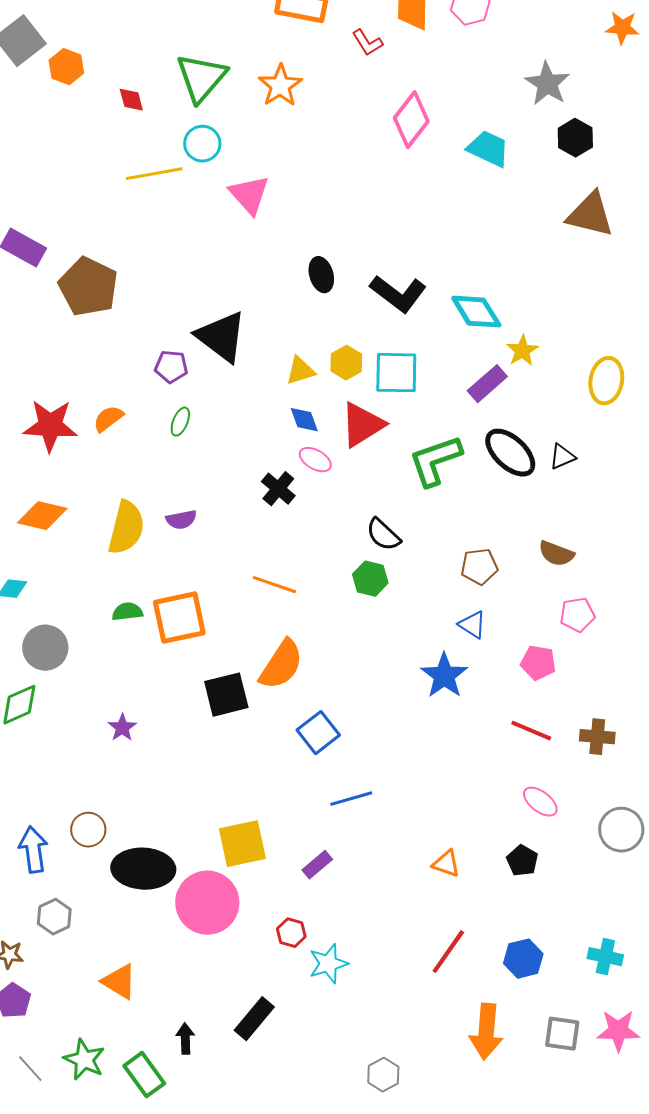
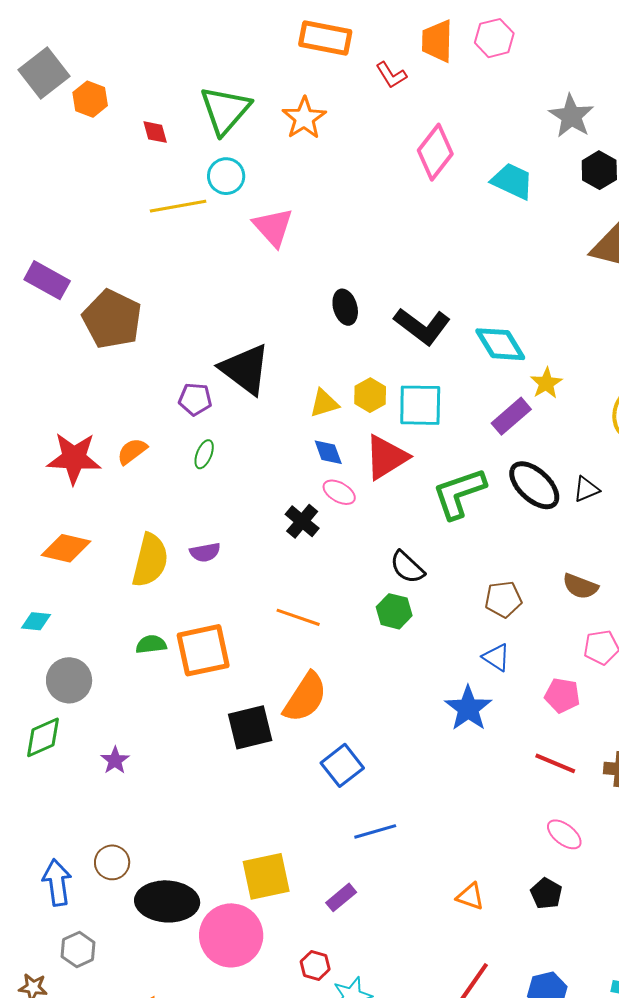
purple star: (122, 728) -> (115, 760), moved

